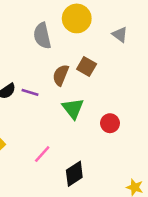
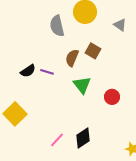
pink line: (42, 154) -> (57, 140), moved

